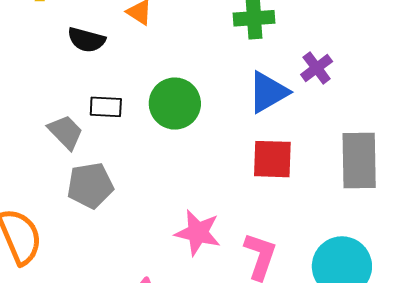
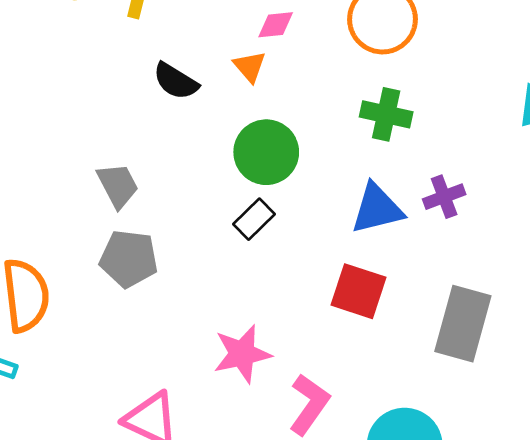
green circle: (175, 104) -> (266, 152), moved
black rectangle: (106, 107) -> (254, 219), moved, turned -64
pink star: (198, 233) -> (242, 354), turned 30

